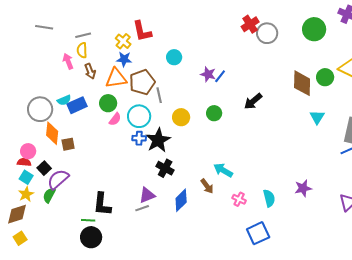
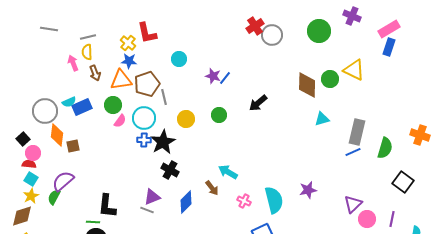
cyan triangle: (317, 117) -> (322, 119), turned 42
black square: (44, 168) -> (23, 139), moved
cyan semicircle: (269, 198) -> (274, 200), size x1.5
gray line: (142, 208) -> (147, 210), turned 40

